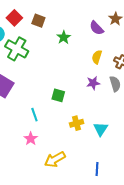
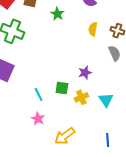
purple star: (93, 83) -> (85, 73), moved
green square: (58, 95) -> (62, 88), moved

